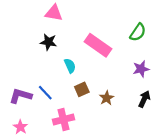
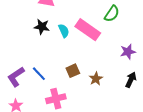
green semicircle: (138, 32) -> (112, 14), moved
cyan semicircle: (70, 66) -> (64, 31), moved
purple L-shape: (20, 96) -> (16, 77), turned -50

